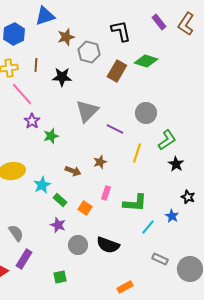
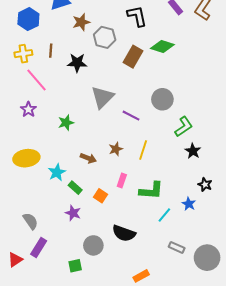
purple star: (32, 121) -> (28, 109), moved
yellow line: (137, 153) -> (143, 150), moved
gray circle: (78, 245) -> (93, 245), moved

